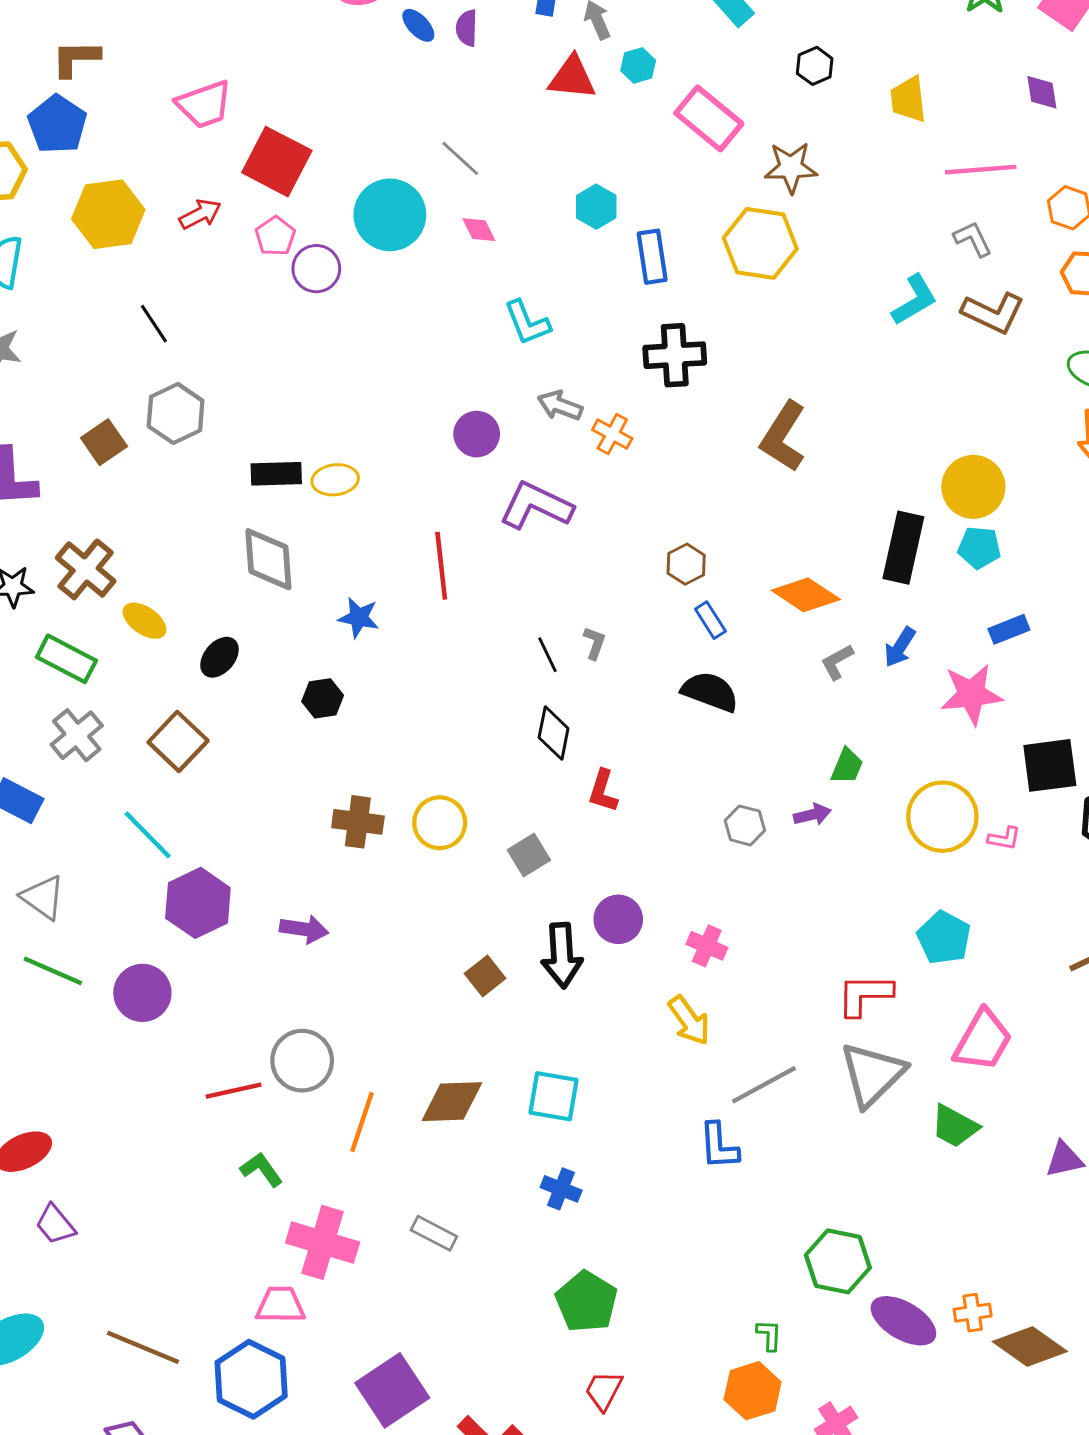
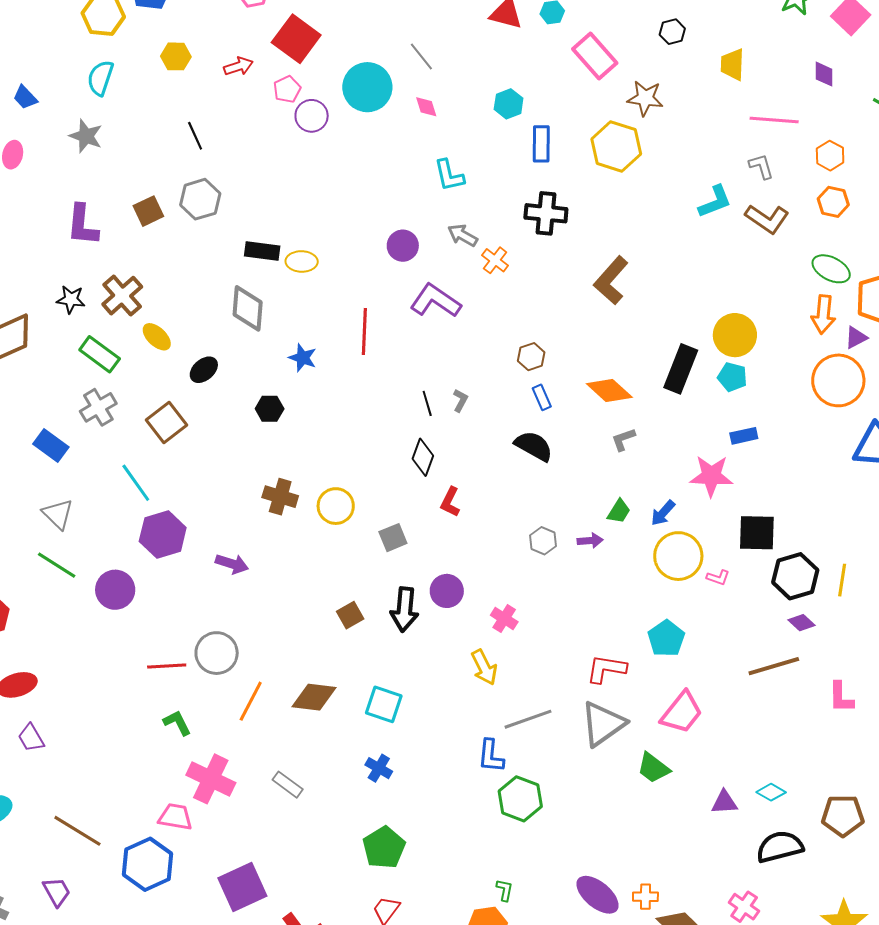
yellow hexagon: (108, 214) -> (176, 56), size x0.6
blue arrow: (900, 647) -> (663, 513), moved
green hexagon: (838, 1261) -> (520, 799), moved

